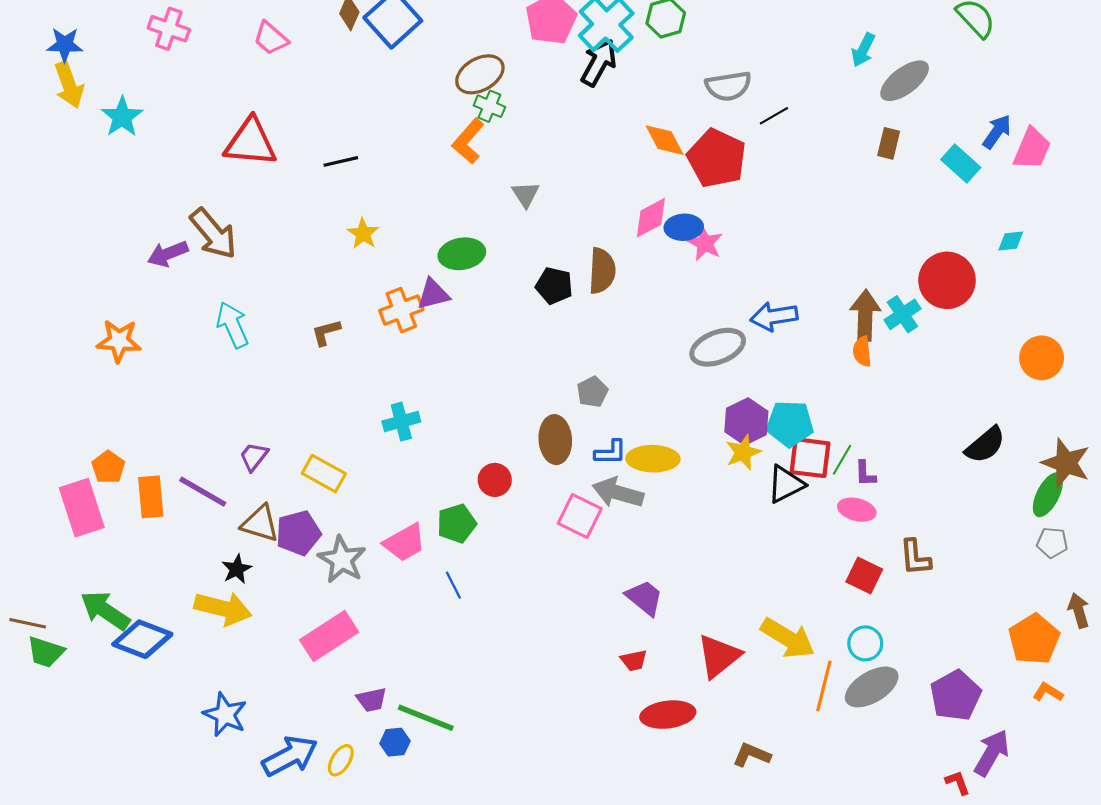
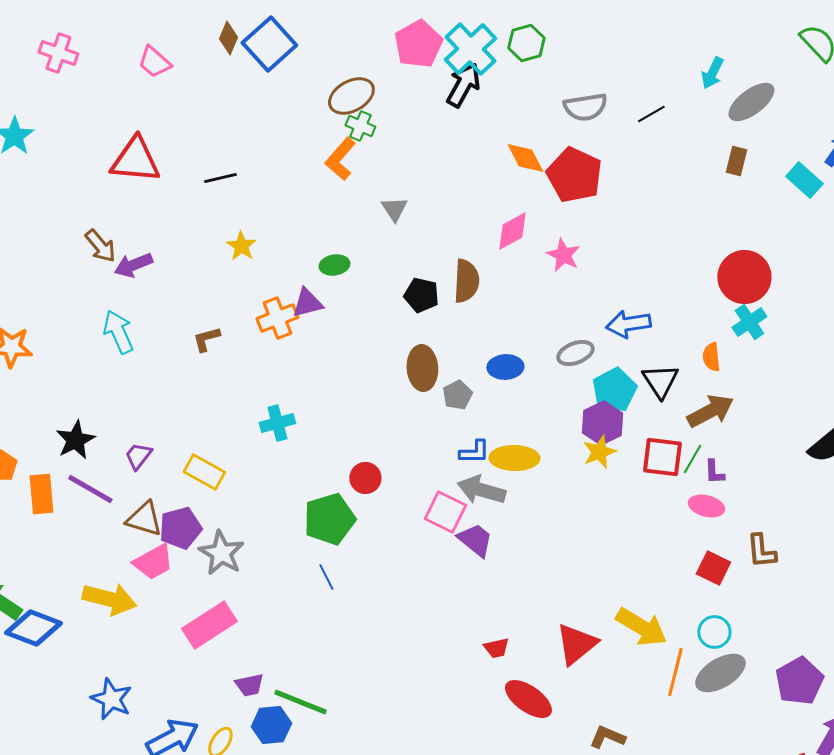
black line: (774, 116) -> (651, 114), moved
blue ellipse: (684, 227) -> (505, 367), moved
brown arrow: (213, 234) -> (100, 246), size x0.7
purple arrow: (168, 254) -> (133, 265), moved
green ellipse: (462, 254) -> (334, 265), size x0.7
red circle: (947, 280) -> (744, 277), moved
brown arrow: (865, 315) -> (710, 411), moved, turned 60
gray ellipse: (718, 347) -> (575, 353), size x0.7
cyan pentagon: (790, 424) -> (614, 390), moved, turned -30
brown ellipse: (555, 440) -> (422, 368), moved
black triangle: (786, 484) -> (660, 381), moved, turned -36
green pentagon: (457, 523) -> (329, 519), size x1.4
pink trapezoid: (405, 543) -> (153, 562), moved
black star: (237, 569) -> (75, 440), moved, size x1.4
purple trapezoid: (644, 598) -> (475, 540), moved
red ellipse: (668, 715) -> (528, 699), turned 42
blue hexagon: (395, 742) -> (271, 725), size x1.4

